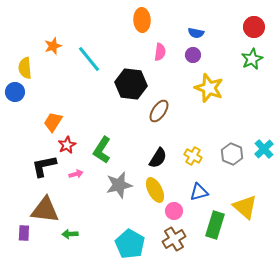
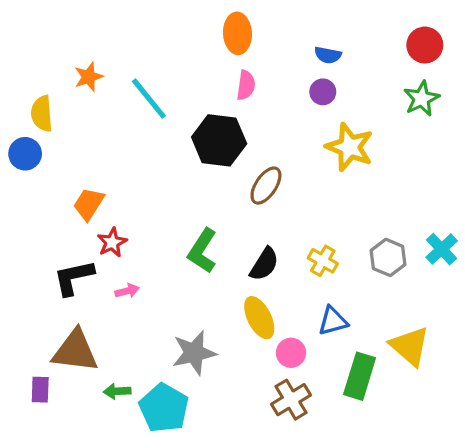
pink semicircle: (160, 52) -> (246, 85), moved
green L-shape: (102, 150) -> (202, 251), moved
gray star: (119, 185) -> (194, 353), moved
cyan pentagon: (130, 244) -> (164, 408), moved

